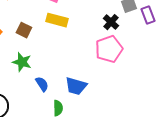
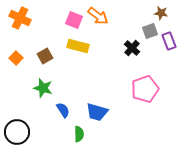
brown square: (24, 30) -> (45, 56), turned 35
pink pentagon: (109, 49) -> (145, 89), moved

